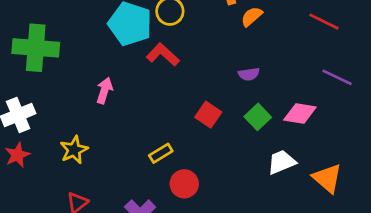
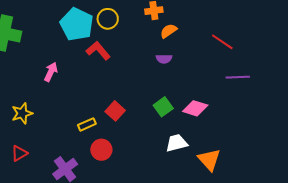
purple semicircle: (249, 74) -> (164, 59), moved
purple line: (337, 77) -> (238, 77), moved, turned -35
red square: (208, 115) -> (115, 111), moved

